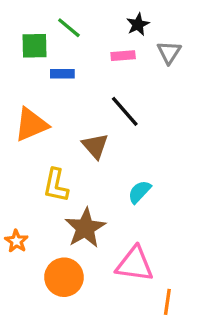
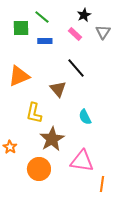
pink rectangle: (123, 56) -> (75, 34), turned 48
blue rectangle: (62, 74) -> (45, 41), moved
cyan semicircle: (139, 192) -> (85, 117), turned -70

